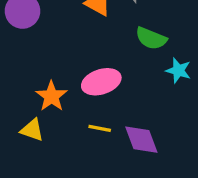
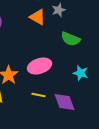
cyan star: (178, 70) -> (81, 73), moved

